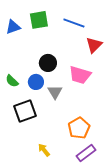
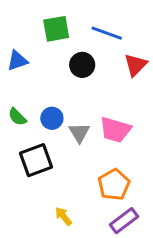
blue triangle: (13, 27) -> (17, 61), moved
black circle: (48, 63) -> (82, 65), moved
pink trapezoid: (80, 75) -> (115, 130), moved

